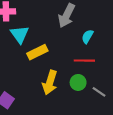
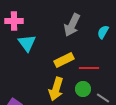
cyan semicircle: (87, 36) -> (103, 32), moved
yellow rectangle: (37, 52) -> (64, 60), moved

